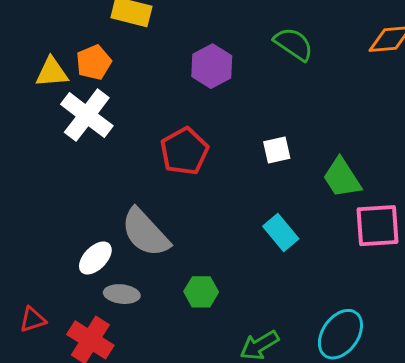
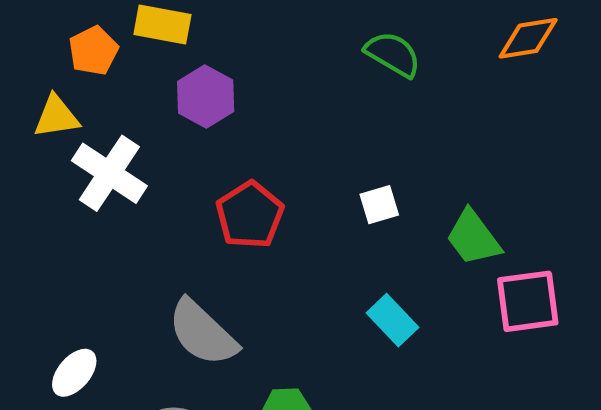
orange pentagon: (94, 62) -> (93, 51), moved
purple hexagon: (212, 66) -> (206, 97), moved
white ellipse: (95, 258) -> (74, 373), moved

